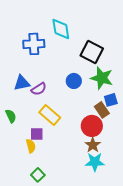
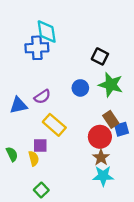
cyan diamond: (61, 29) -> (47, 31), moved
black square: (92, 52) -> (100, 56), size x0.7
blue triangle: (22, 83) -> (18, 105), moved
blue square: (111, 100) -> (122, 129), moved
green semicircle: (11, 116) -> (12, 154), moved

